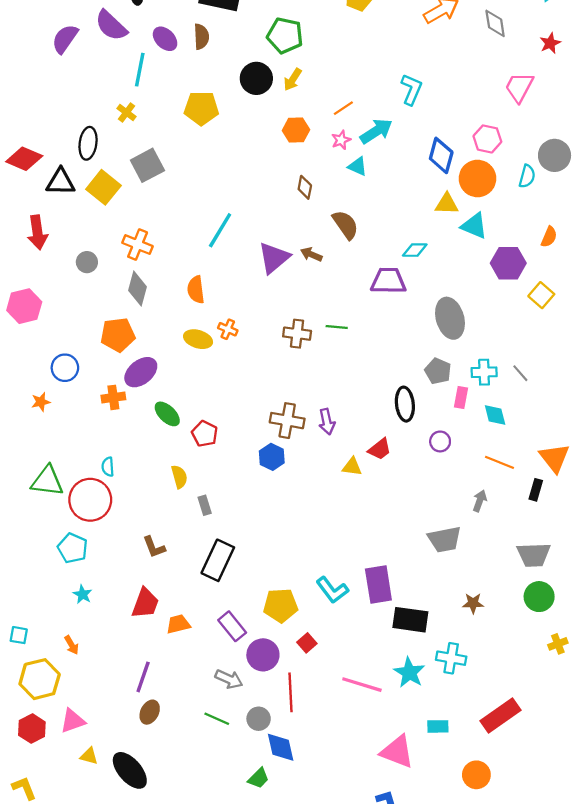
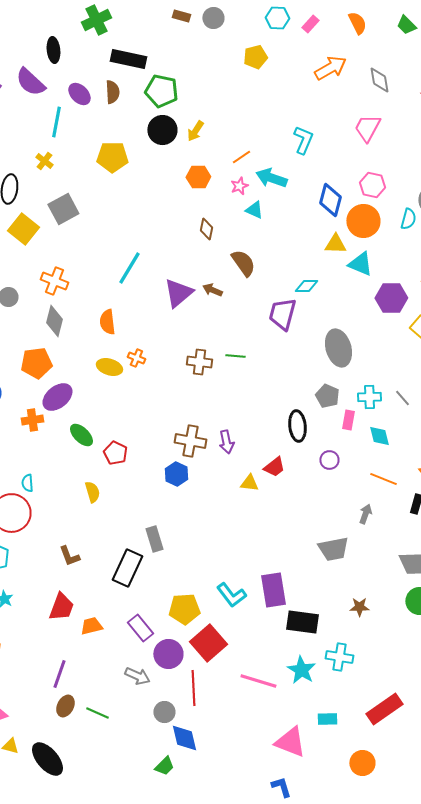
green pentagon: (285, 35) -> (161, 91), moved
pink trapezoid: (519, 87) -> (367, 128), moved
cyan arrow: (376, 131) -> (271, 178), turned -128
purple trapezoid: (388, 281) -> (282, 314), turned -76
gray rectangle: (205, 505) -> (154, 539), moved, size x1.4
red square: (307, 643) -> (208, 643), size x2.0
green line: (217, 719) -> (97, 713), moved

